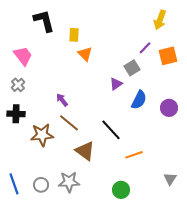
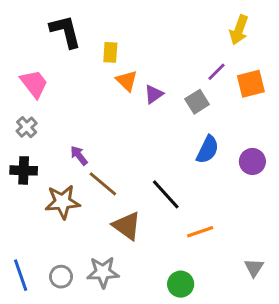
purple triangle: (116, 84) -> (154, 94), moved
purple arrow: (62, 100) -> (79, 156), moved

